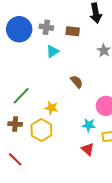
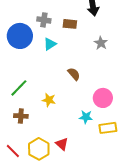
blue circle: (19, 29) -> (20, 36), moved
brown cross: (15, 124) -> (21, 116), moved
yellow hexagon: (41, 130) -> (39, 149), moved
red triangle: (88, 149) -> (62, 144), moved

